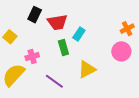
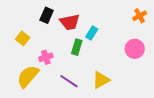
orange cross: (127, 29) -> (140, 16), moved
green rectangle: (63, 48) -> (77, 47), turned 35
yellow triangle: (87, 69) -> (101, 80), moved

